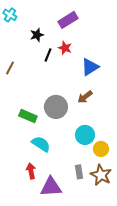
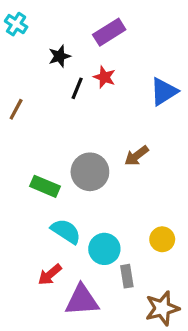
blue triangle: (90, 67) -> (164, 92), moved
cyan circle: (85, 135) -> (104, 249), moved
red arrow: (31, 171) -> (50, 275), turned -119
brown star: (101, 175) -> (162, 308), moved, turned 30

